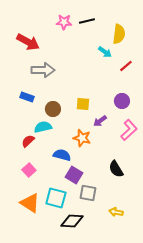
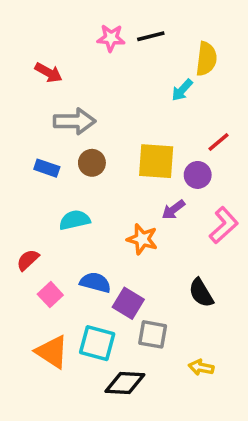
red arrow: (28, 42) -> (49, 73), size x0.7
cyan arrow: (105, 52) -> (182, 90), turned 96
red line: (126, 66) -> (218, 142), moved
purple circle: (122, 101) -> (198, 175), moved
yellow square: (83, 104) -> (156, 161), moved, size x1.6
brown circle: (53, 109) -> (92, 163), moved
red semicircle: (28, 141) -> (28, 260), moved
blue semicircle: (62, 155) -> (95, 282), moved

